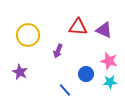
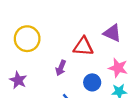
red triangle: (78, 27) -> (83, 47), moved
purple arrow: (58, 51) -> (61, 68), moved

